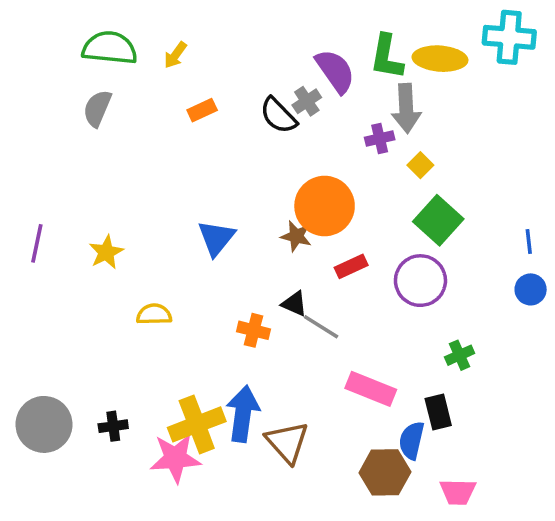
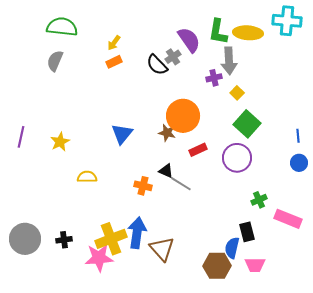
yellow arrow: (175, 55) -> (114, 43), moved
pink rectangle: (371, 389) -> (288, 219), moved
pink trapezoid: (458, 492) -> (255, 265), moved

